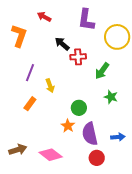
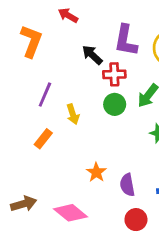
purple L-shape: (86, 20) -> (126, 40), moved
green circle: (79, 108) -> (115, 104), moved
purple semicircle: (90, 134) -> (127, 185), size x0.7

